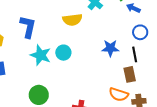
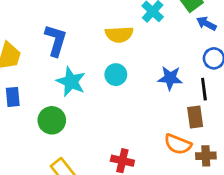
cyan circle: (63, 53) -> (116, 75), moved
green circle: (39, 95) -> (52, 120), moved

